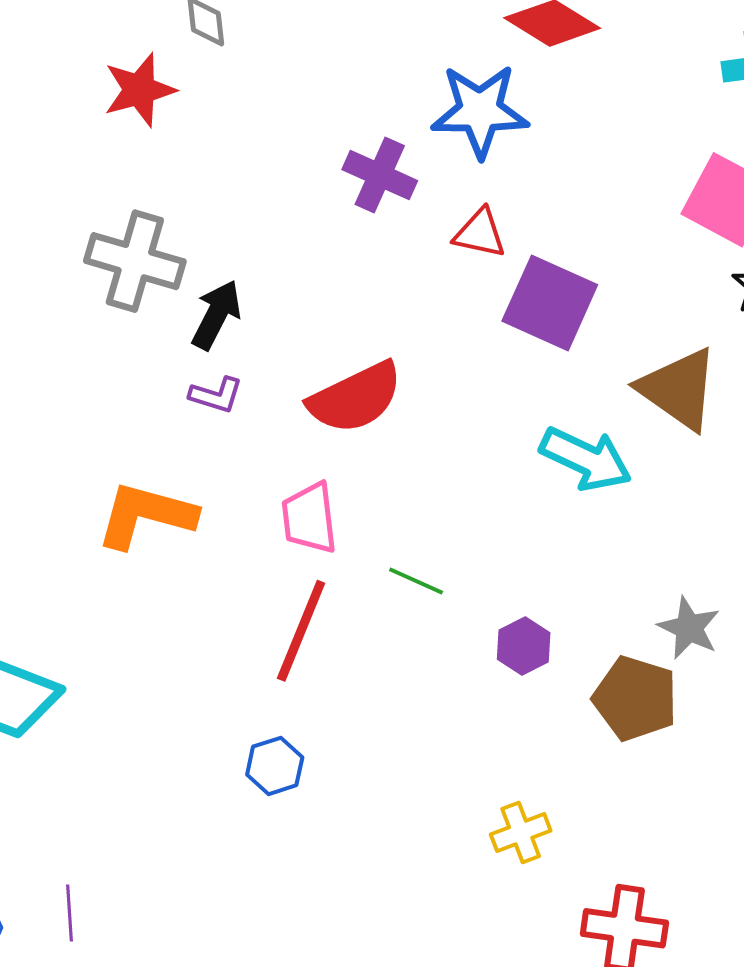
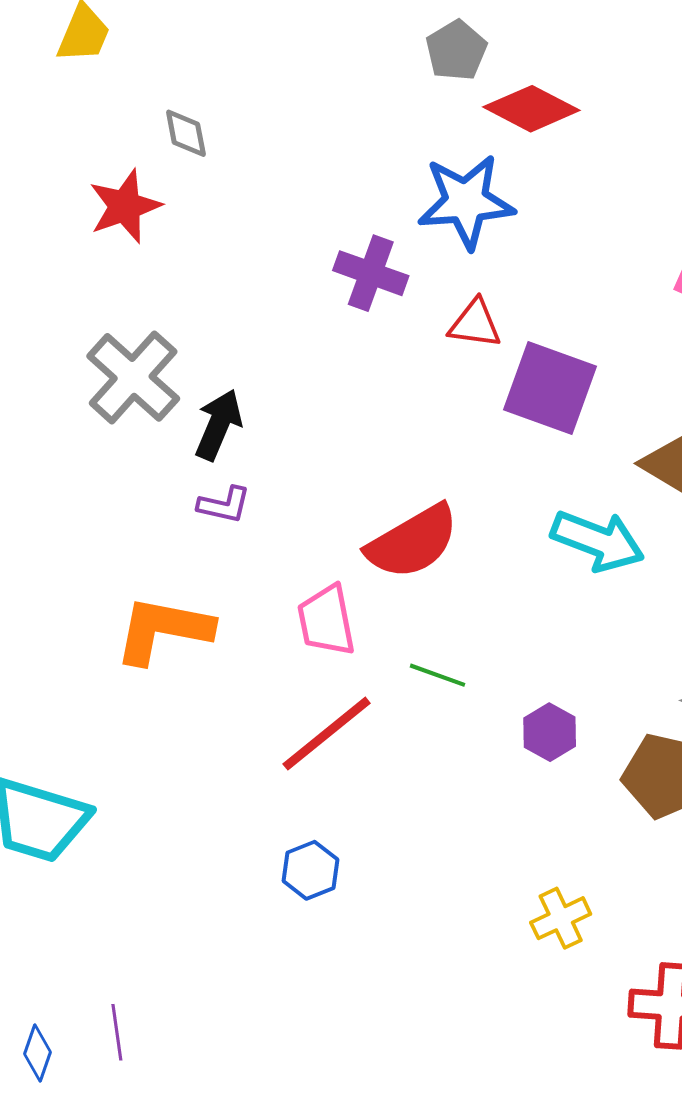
gray cross: (135, 261) -> (133, 377), turned 30
red semicircle: (355, 398) -> (413, 542), moved
red line: (301, 631) -> (327, 734), turned 33

